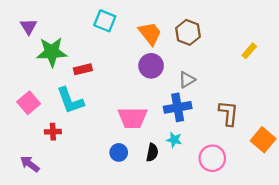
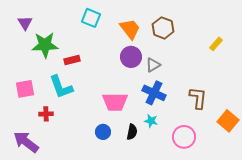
gray triangle: (187, 80) -> (153, 65), moved
pink square: (29, 103) -> (25, 89), turned 30
blue cross: (178, 107) -> (154, 93), turned 35
purple arrow: (30, 164) -> (26, 142), size x1.5

